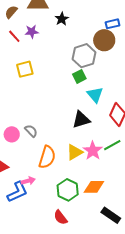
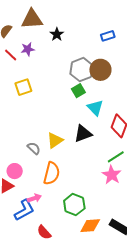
brown circle: (104, 40) -> (100, 70), moved
pink circle: (12, 134) -> (15, 171), moved
pink star: (93, 151) -> (112, 175), moved
yellow triangle: (75, 152) -> (55, 140), moved
orange diamond: (94, 187) -> (90, 226), moved
red semicircle: (61, 217) -> (44, 232), moved

